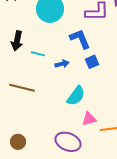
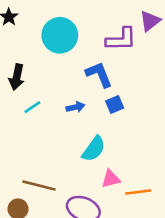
cyan line: (38, 54) -> (32, 107), moved, turned -48
brown line: (22, 88) -> (39, 185), moved

